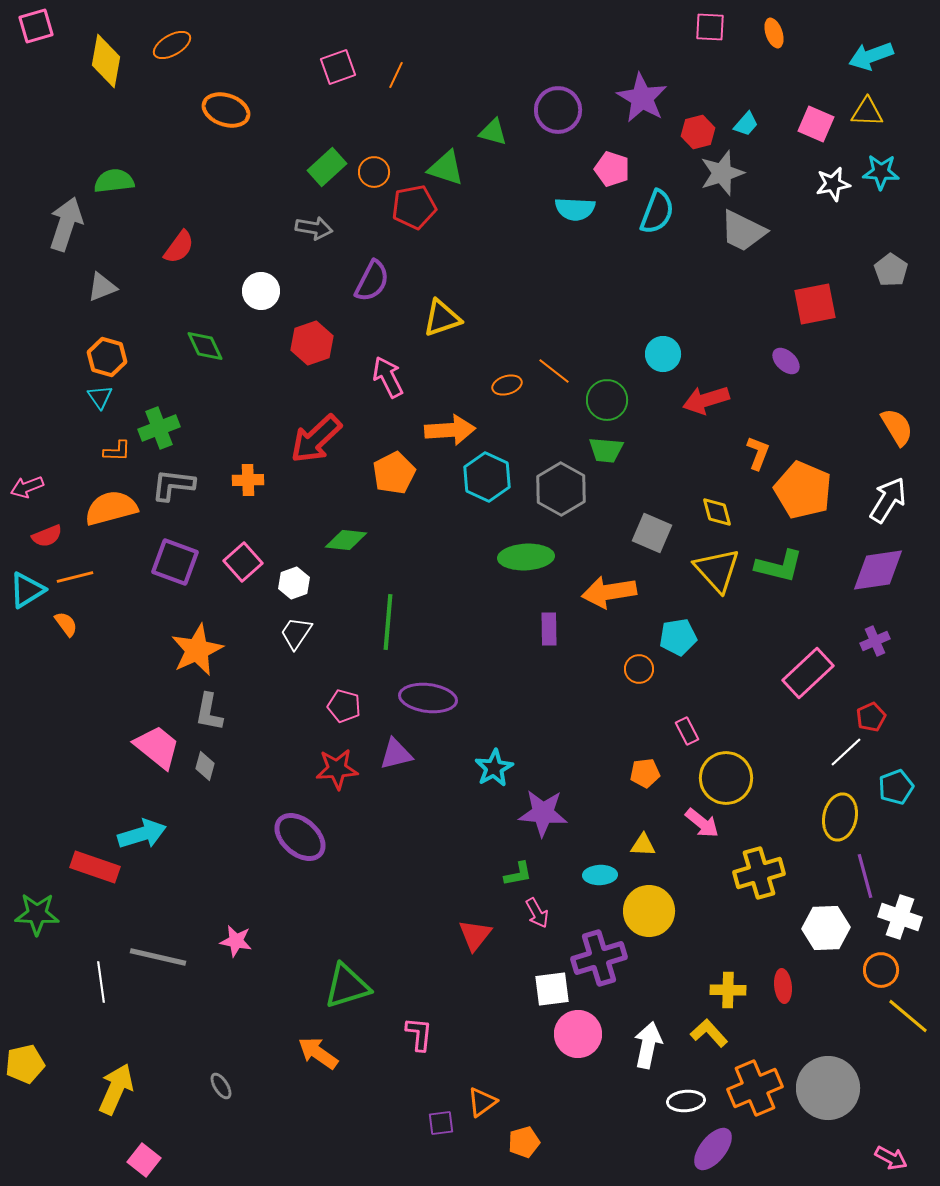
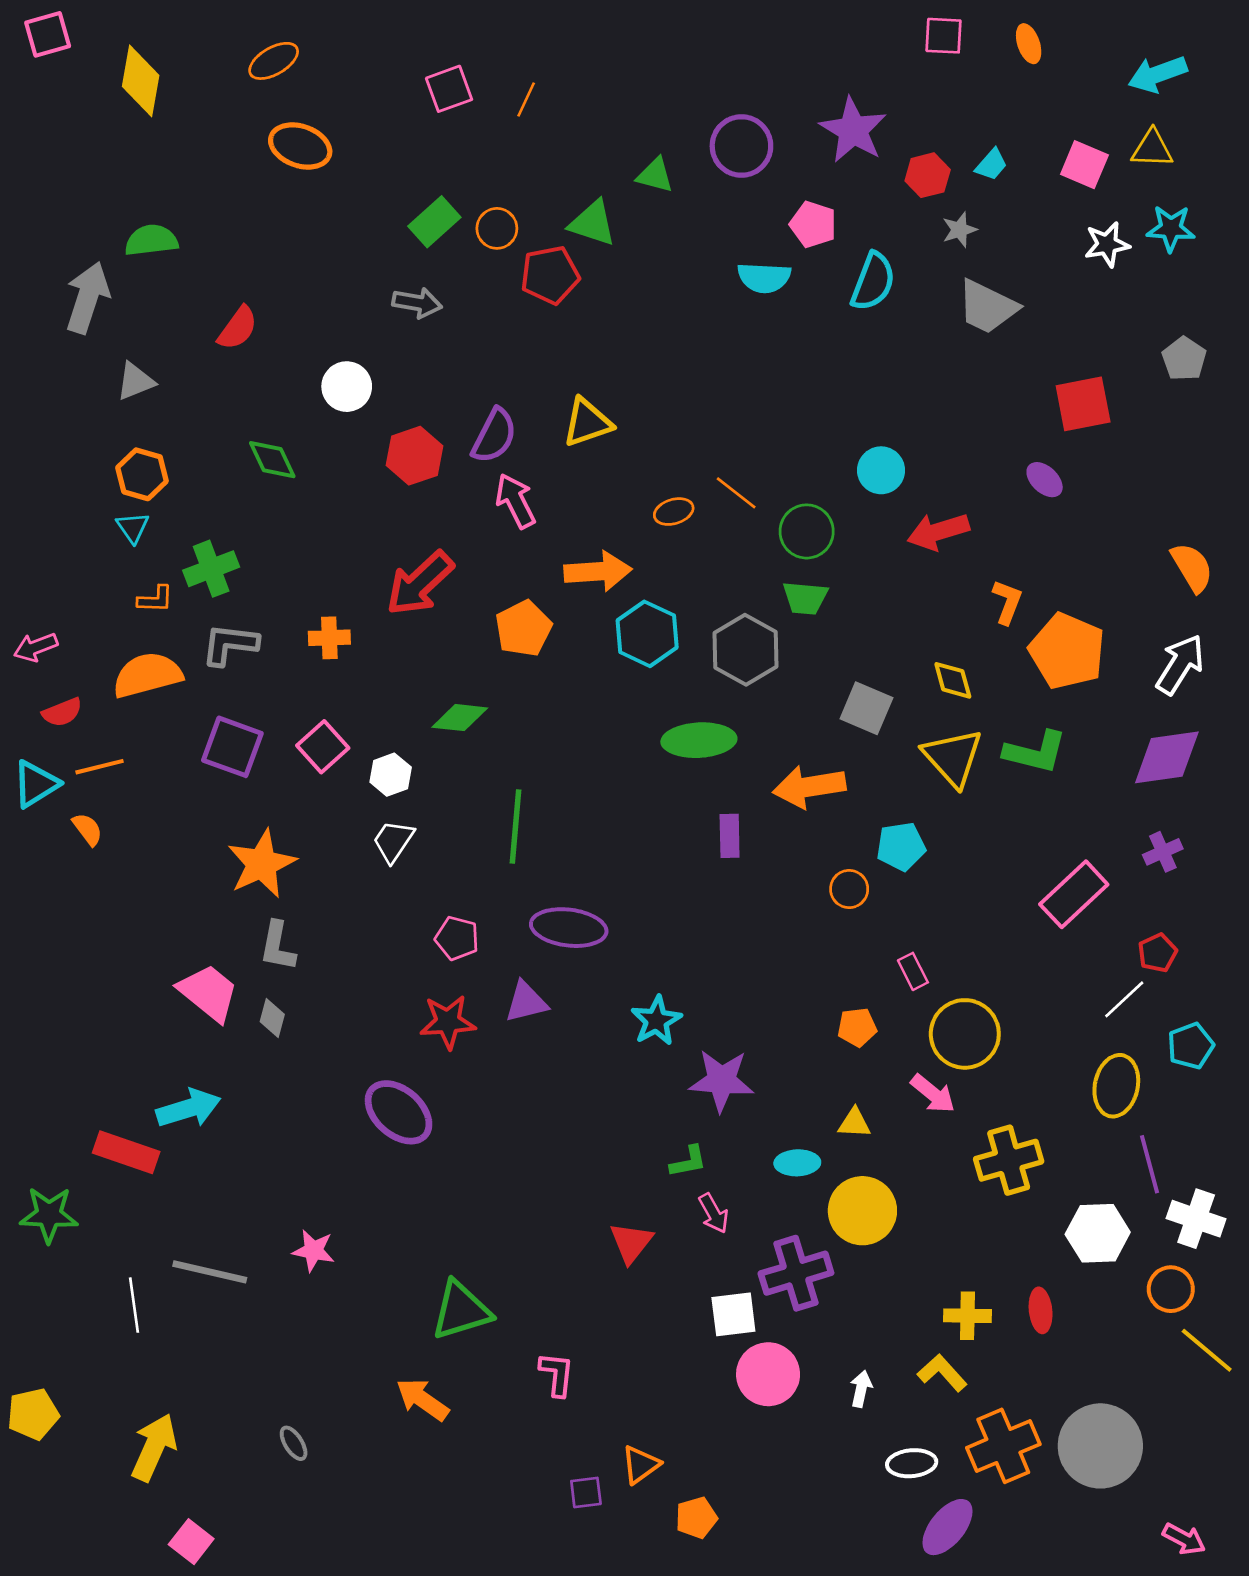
orange ellipse: (172, 45) -> (274, 61), moved
gray star: (722, 173) -> (959, 230), size x0.6
purple semicircle: (372, 281) -> (494, 436), moved
white arrow: (648, 1045) -> (861, 1389), size x0.6

